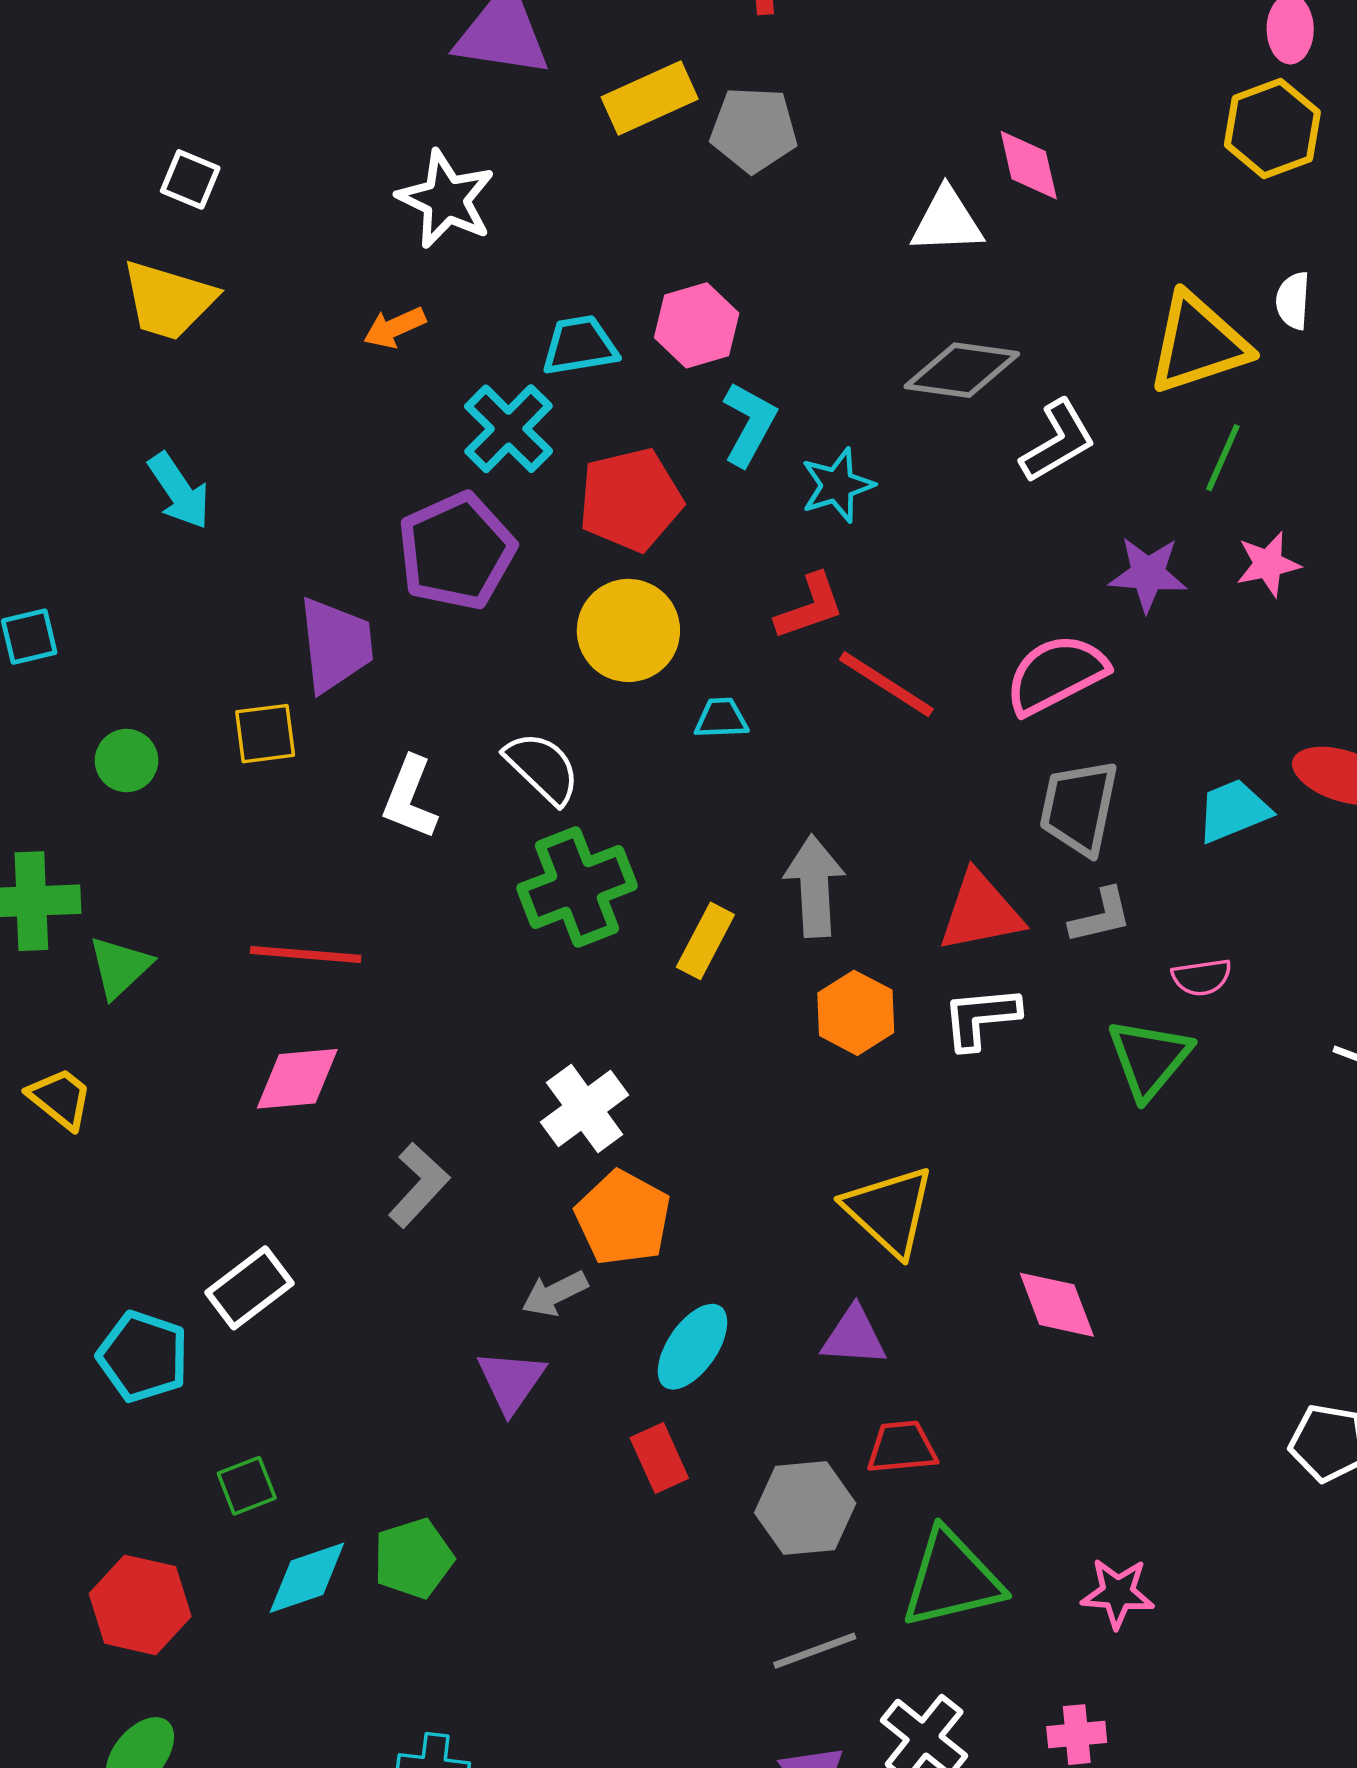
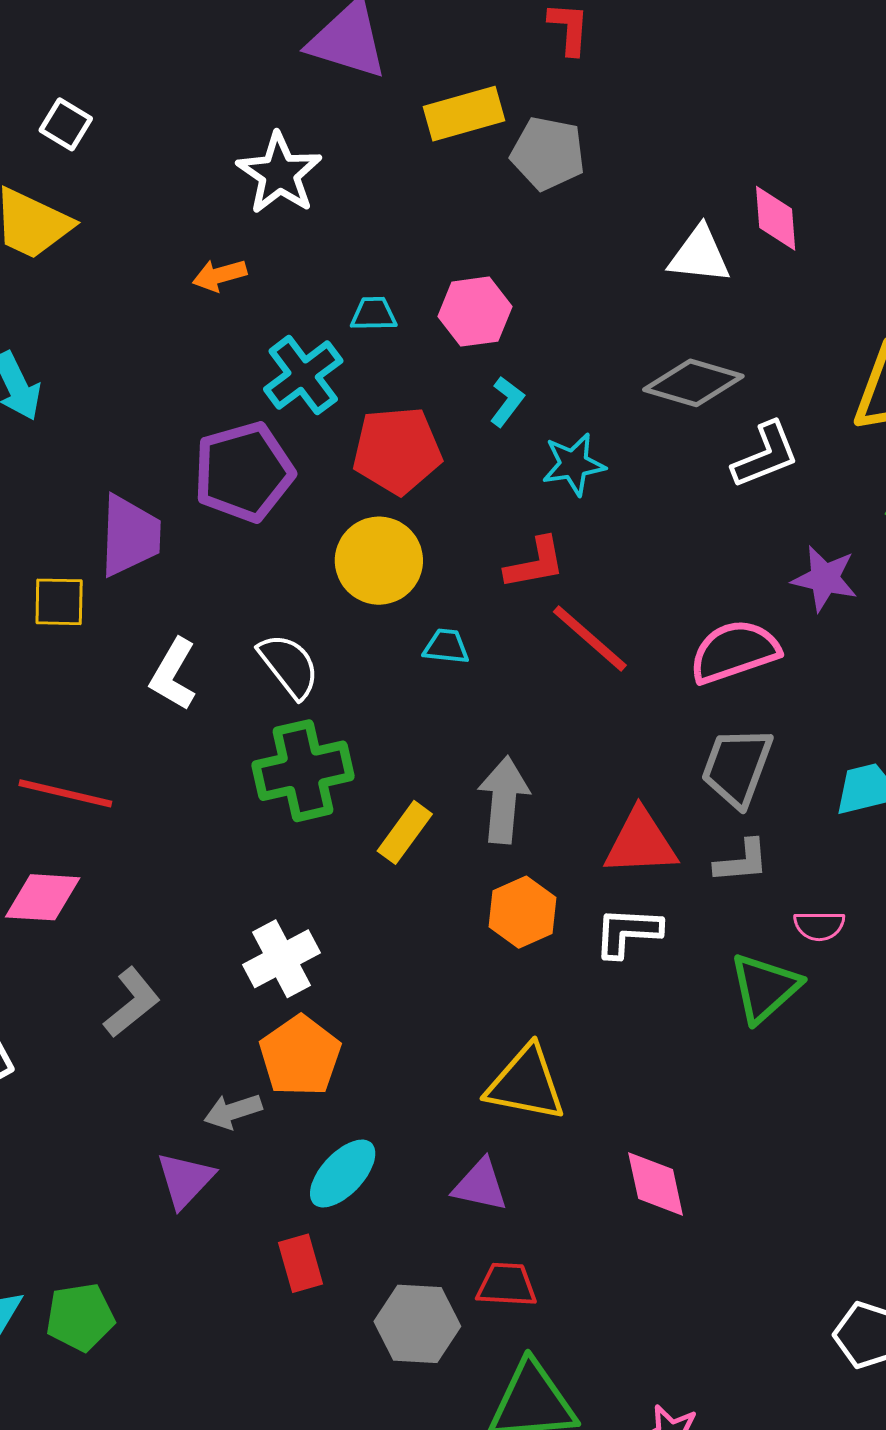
cyan trapezoid: (580, 346) -> (374, 314), size x0.7
cyan L-shape: (749, 424) -> (507, 401), size x0.7
yellow triangle: (889, 1211) -> (526, 1084), turned -40

